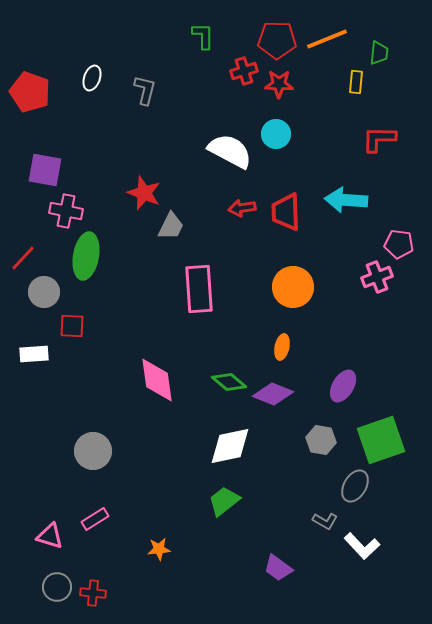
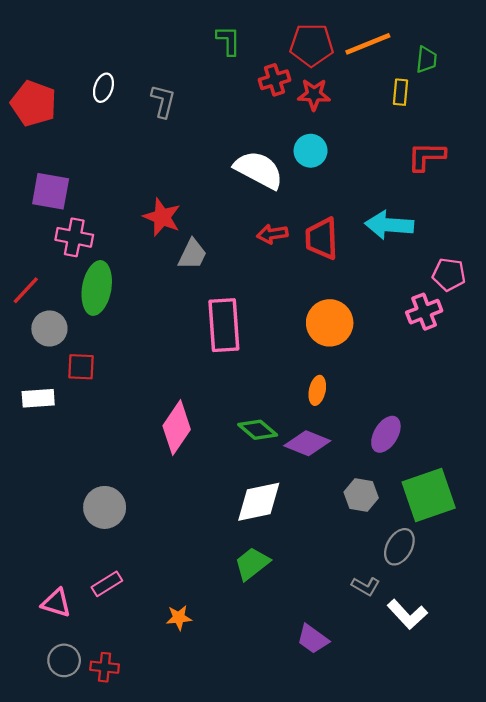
pink diamond: (157, 380) -> (177, 428), turned 42

